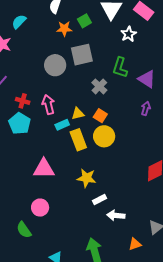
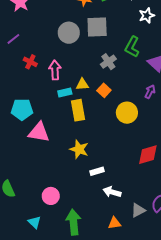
cyan pentagon: (20, 123) -> (22, 109), moved, turned 30
yellow circle: (104, 136) -> (127, 113), moved
white rectangle: (100, 199) -> (97, 171), moved
pink circle: (40, 208) -> (51, 196), moved
white arrow: (116, 215) -> (112, 192), moved

